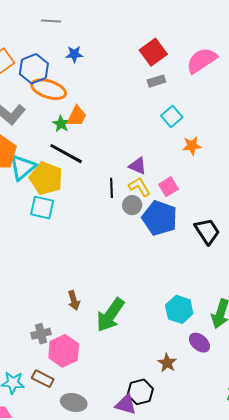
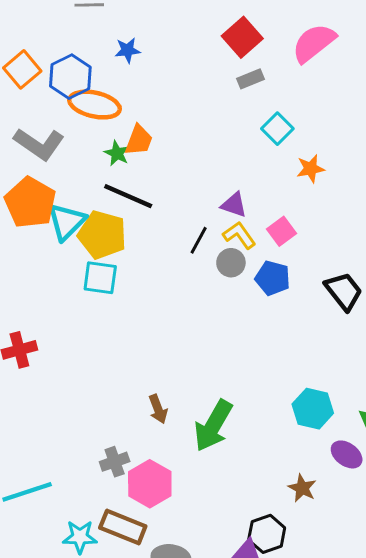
black line: (111, 188) -> (199, 240), turned 36
blue pentagon: (160, 218) -> (273, 278), size x0.7
brown rectangle: (43, 379) -> (123, 527), size x1.4

